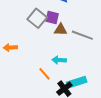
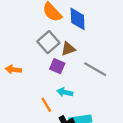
purple square: (52, 18) -> (57, 66), moved
brown triangle: (61, 30) -> (68, 49), moved, turned -32

